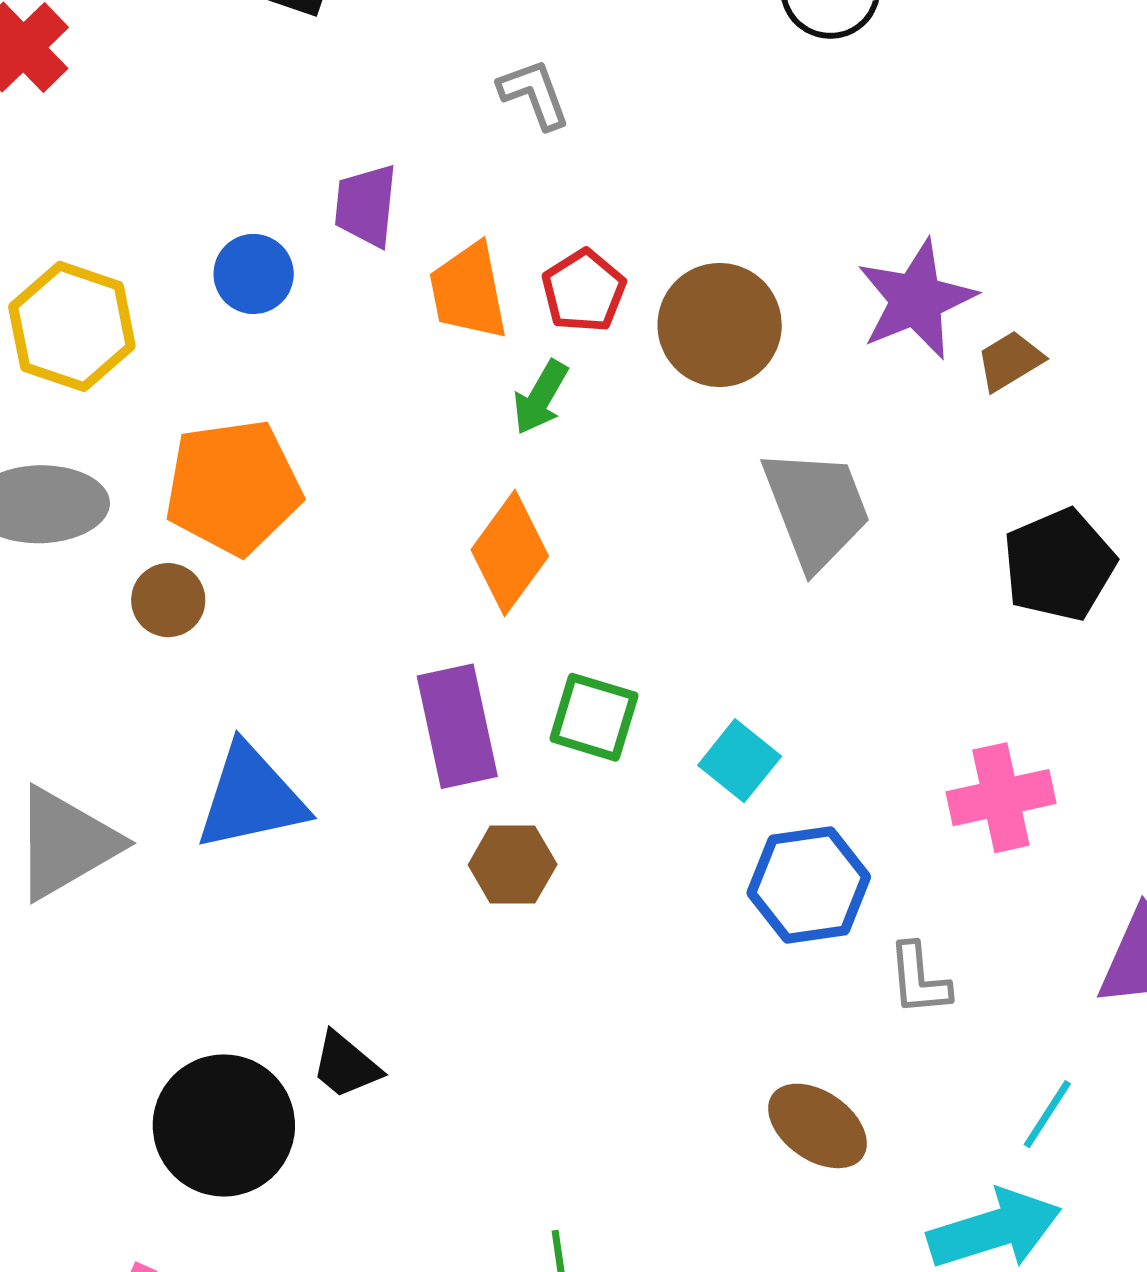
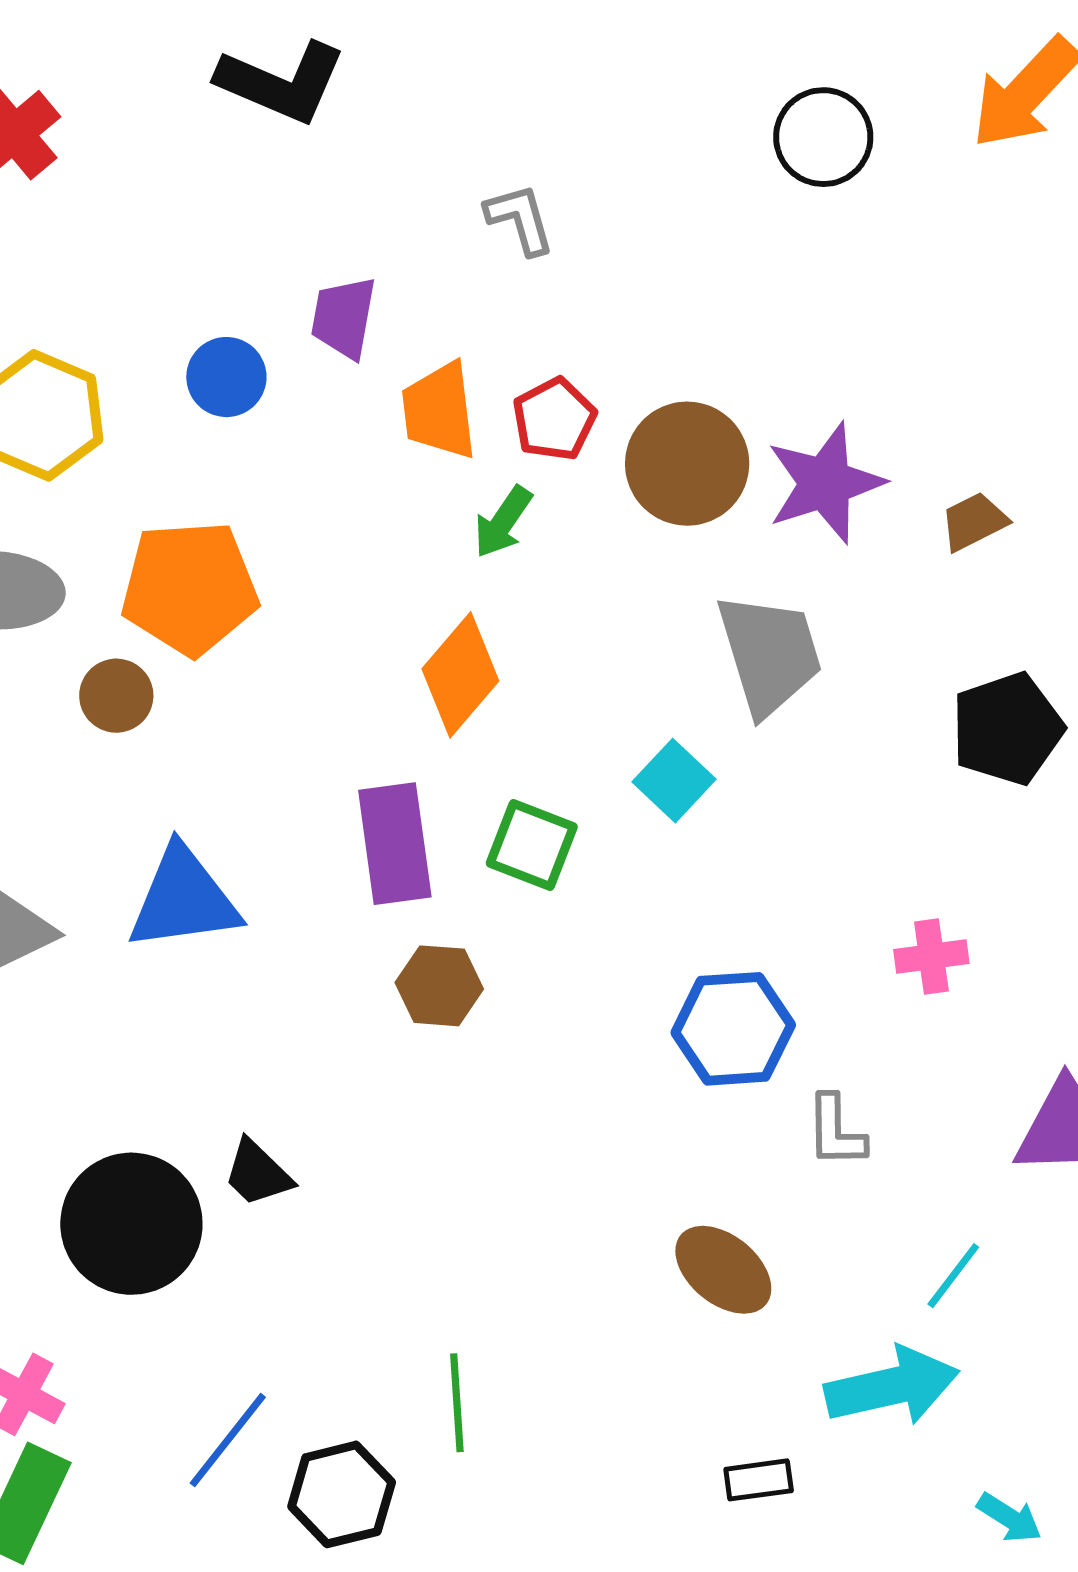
purple star: (916, 300) -> (825, 483), moved
cyan square: (740, 761) -> (674, 781), moved
pink cross: (1001, 798) -> (931, 956), size x0.7

